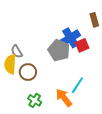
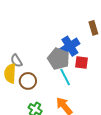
red square: (82, 45) -> (81, 62), moved, turned 32
cyan line: (77, 85) -> (65, 77), moved, turned -60

